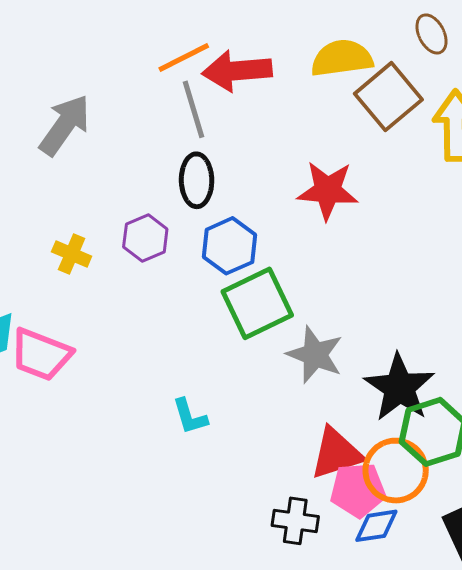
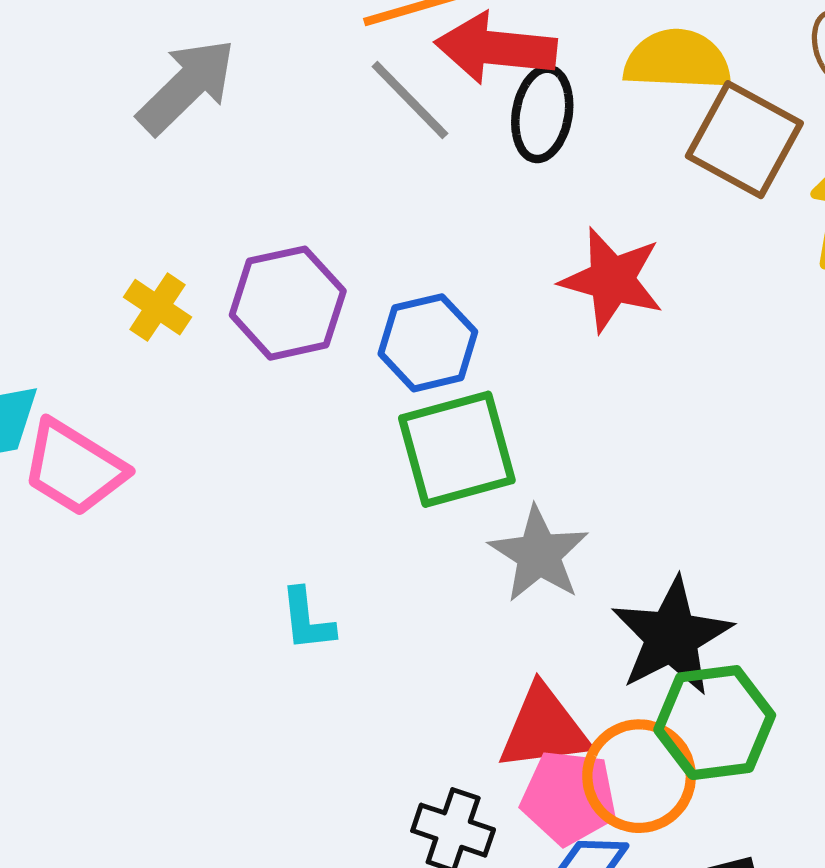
brown square: (388, 97) -> (744, 140), turned -32
gray line: (194, 109) -> (410, 100), turned -38
black ellipse: (197, 180) -> (542, 114), moved
purple hexagon: (145, 238) -> (288, 303), size x1.4

